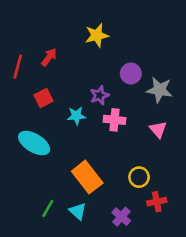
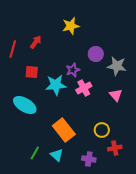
red square: (44, 98) -> (32, 72), turned 32
cyan star: (76, 116) -> (56, 85), size x1.5
pink cross: (114, 120) -> (84, 88), turned -35
purple cross: (121, 217) -> (89, 159), turned -32

